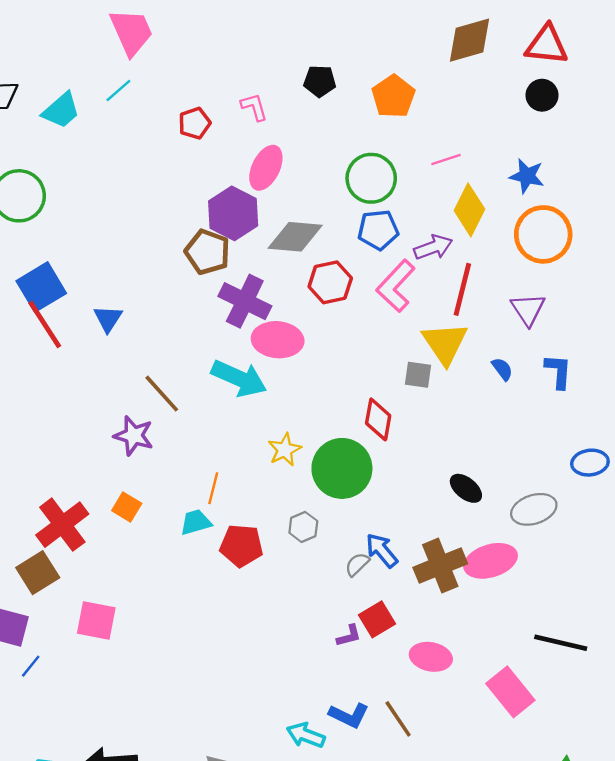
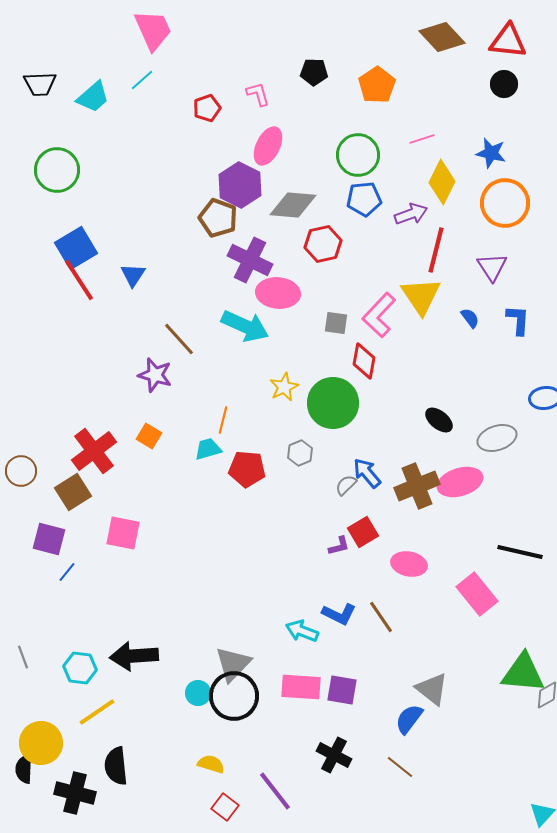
brown diamond: (469, 40) -> (442, 37), turned 63
pink L-shape: (396, 286) -> (379, 315), moved
gray square: (418, 375) -> (336, 323), moved

